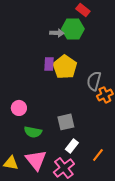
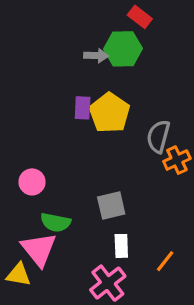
white rectangle: (72, 146) -> (121, 246), turned -40
pink triangle: (36, 160) -> (39, 249), moved

